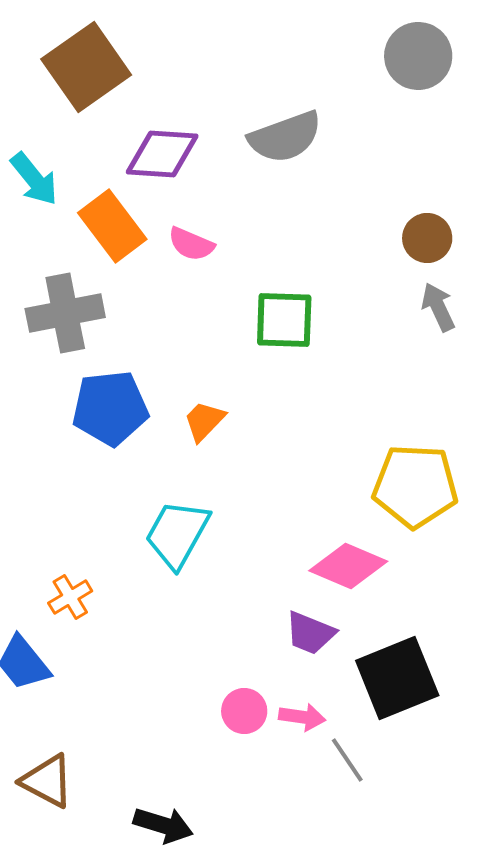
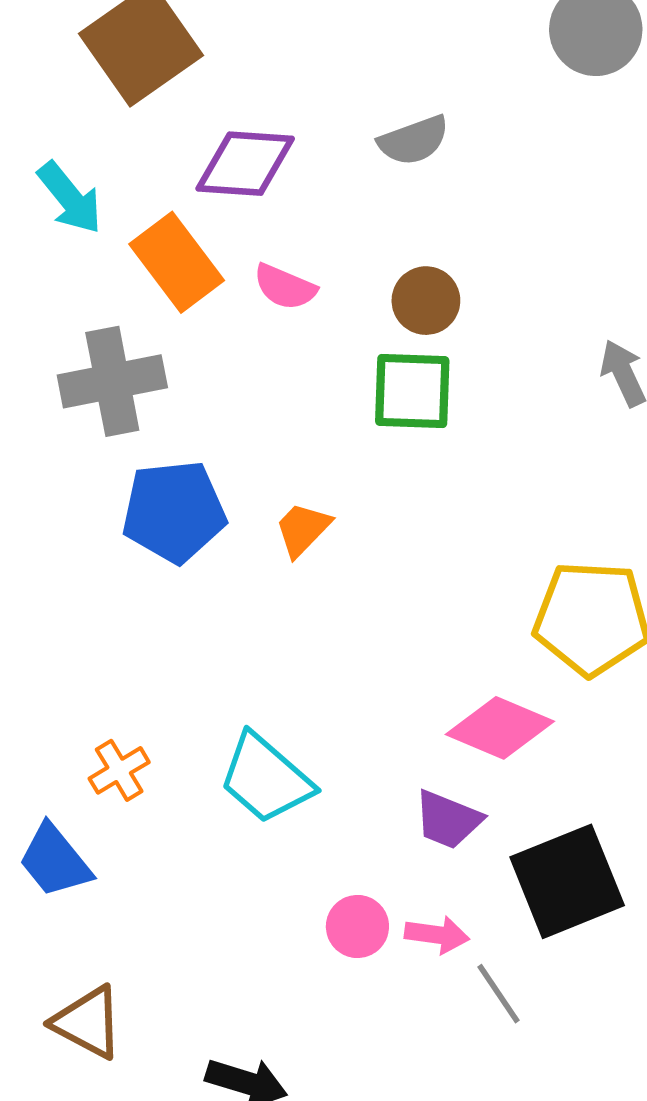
gray semicircle: (285, 137) -> (414, 140), size x0.7
brown circle: (427, 238) -> (426, 301), moved
cyan trapezoid: (177, 534) -> (266, 779), moved, turned -78

